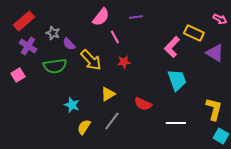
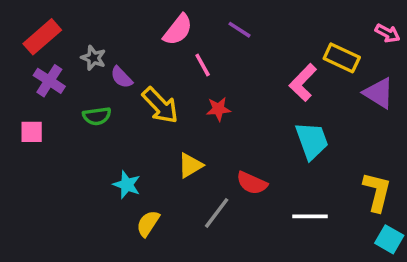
purple line: (136, 17) -> (240, 30), turned 40
green semicircle: (55, 66) -> (97, 116), size x0.7
pink square: (18, 75) -> (32, 132), turned 32
gray line: (112, 121) -> (217, 213), moved

